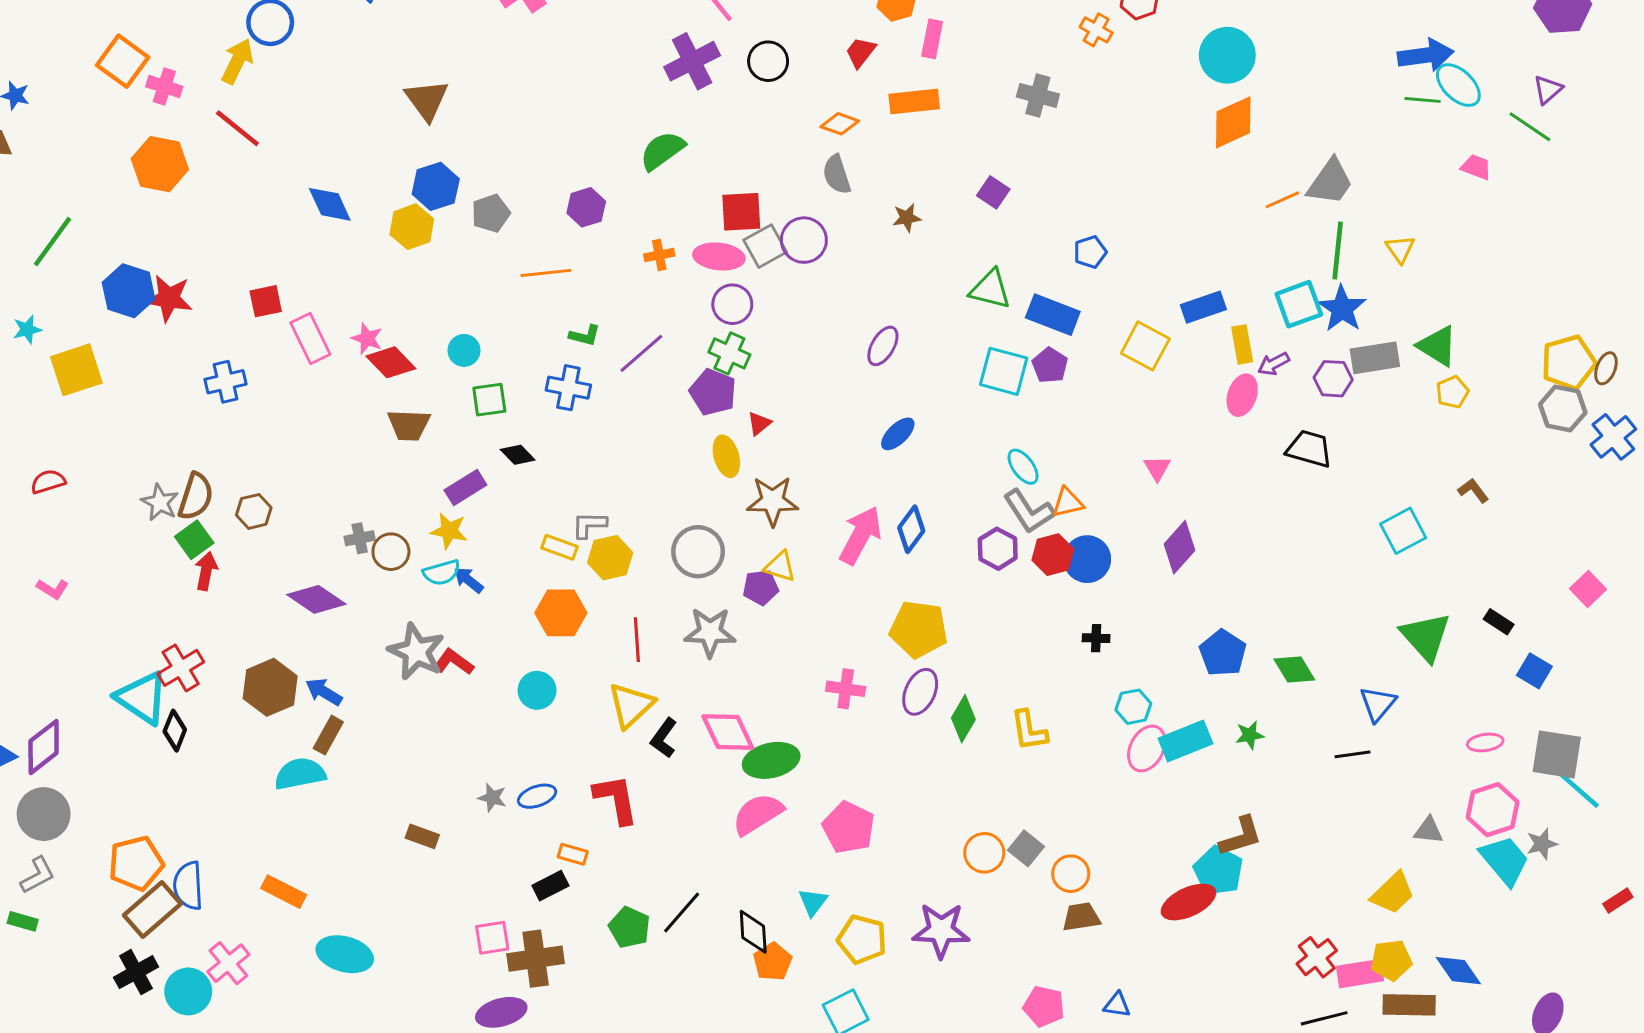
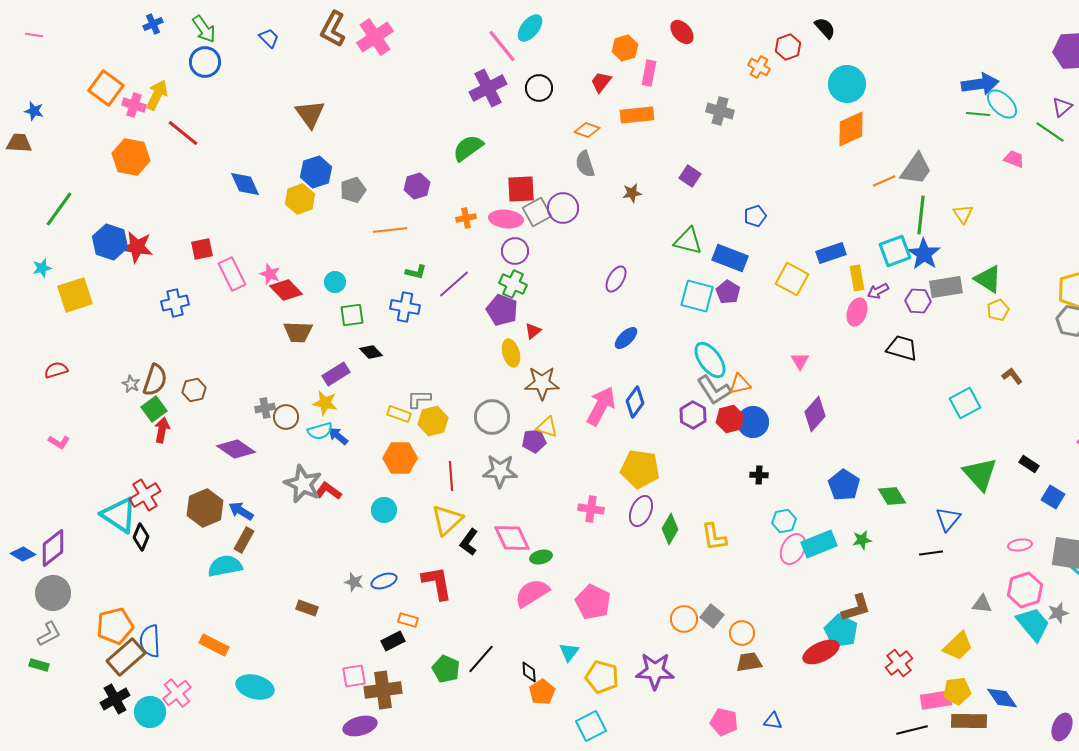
yellow arrow: (237, 61) -> (157, 95), moved
cyan ellipse: (1023, 467) -> (710, 360), size x1.5
gray star: (160, 502) -> (131, 384), size x0.7
green ellipse: (771, 760) -> (541, 557), size x0.6
black diamond: (753, 932) -> (529, 672), size x0.7
red cross: (1317, 957) -> (899, 663), moved

